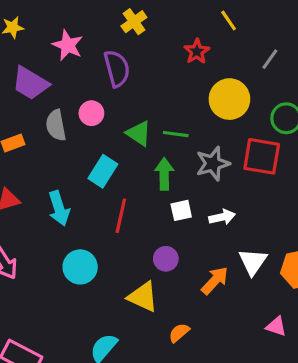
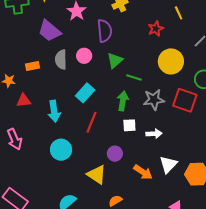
green triangle: (139, 133) -> (115, 60), moved, turned 36
orange arrow: (215, 280) -> (143, 172), turned 72

